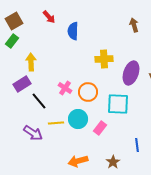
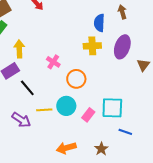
blue semicircle: (73, 31) -> (99, 23), moved
purple ellipse: (131, 73) -> (122, 47), moved
pink cross: (65, 88) -> (53, 62), moved
cyan square: (118, 104) -> (112, 108), moved
blue line: (137, 145) -> (125, 132), turned -64

